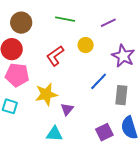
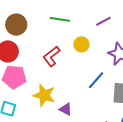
yellow star: (46, 94) -> (44, 95), turned 30
purple triangle: (67, 109) -> (66, 109), turned -40

